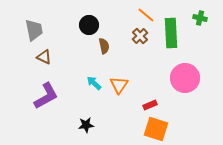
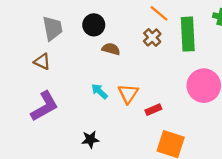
gray trapezoid: (34, 30) -> (53, 28), moved
brown semicircle: (104, 46) -> (111, 49), turned -63
red rectangle: (150, 105) -> (153, 110), moved

